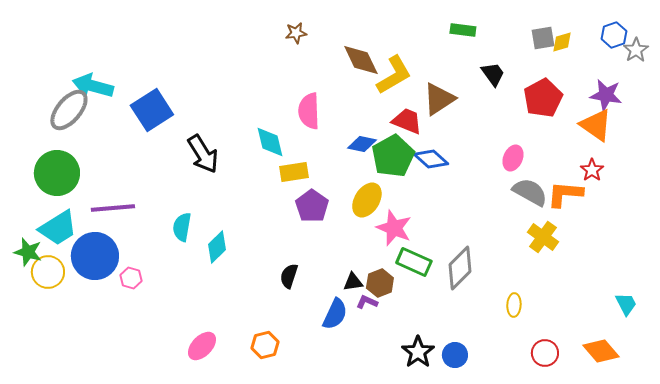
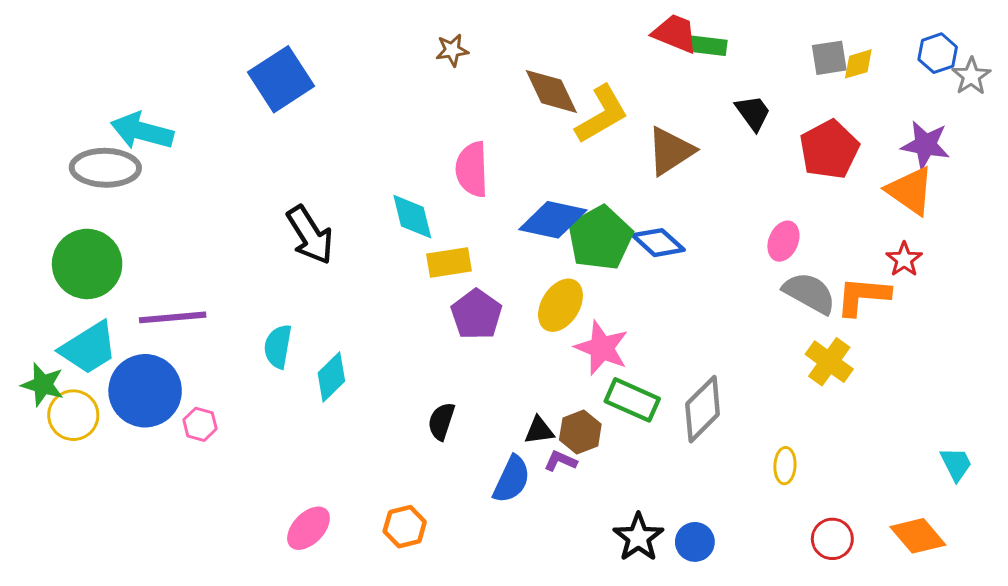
gray ellipse: (69, 110) -> (105, 168), turned 51
blue square: (152, 110) -> (281, 79), moved
red trapezoid: (407, 121) -> (675, 33), moved
blue diamond: (362, 144) -> (553, 220), size x1.5

